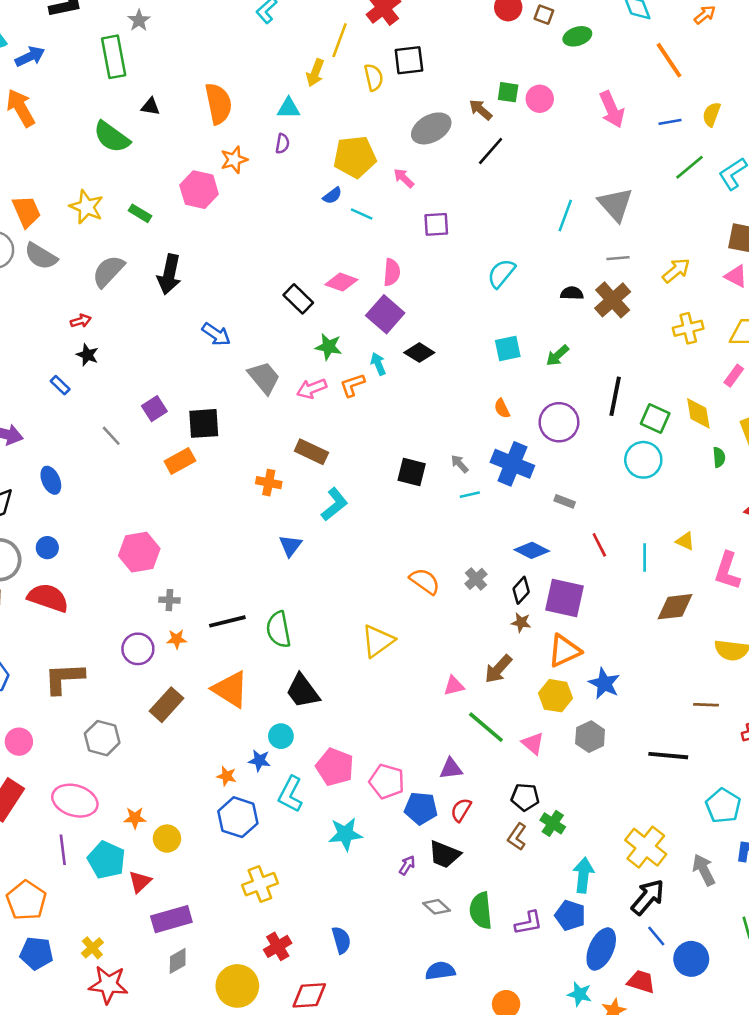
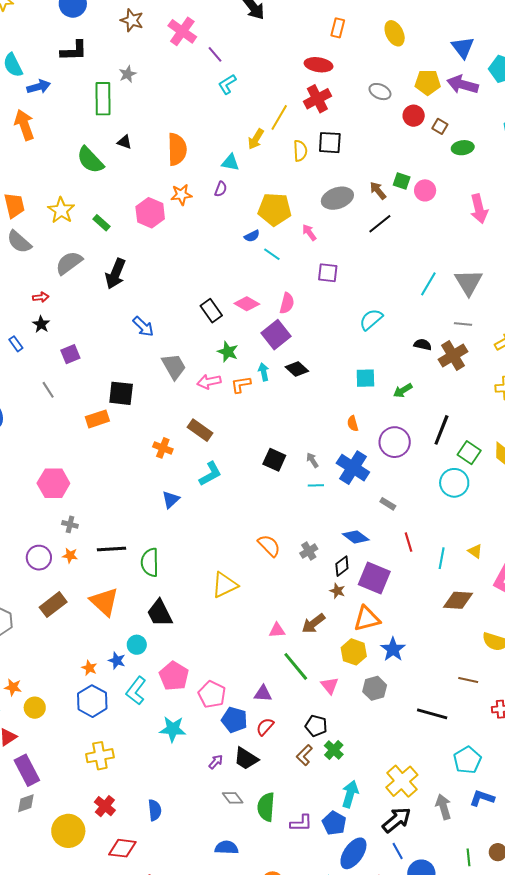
purple square: (154, 409) -> (70, 354), moved
purple rectangle: (171, 919) -> (27, 770), turned 68
red cross: (278, 946) -> (105, 806), turned -30

